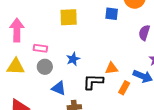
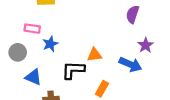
pink rectangle: (40, 48) -> (32, 29), moved
orange rectangle: (124, 88) -> (102, 89), moved

